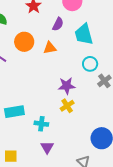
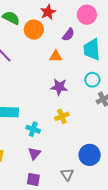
orange circle: (24, 42) -> (34, 30), moved
purple star: (67, 86) -> (59, 87), moved

